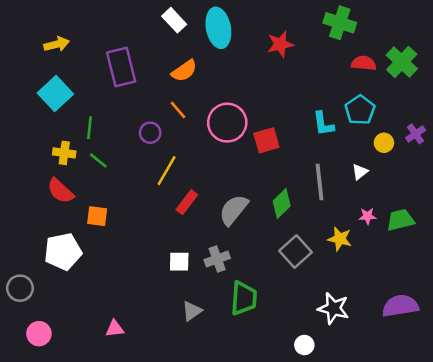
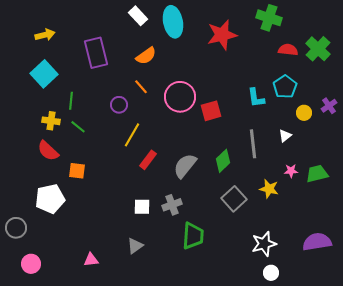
red star: (280, 44) -> (222, 35), size x1.4
white star: (333, 308) -> (264, 244), turned -30
gray triangle: (192, 311) -> (135, 246), moved
white circle: (304, 345) -> (271, 273), moved

